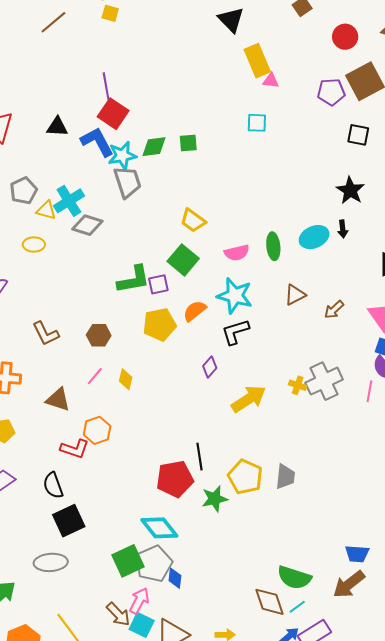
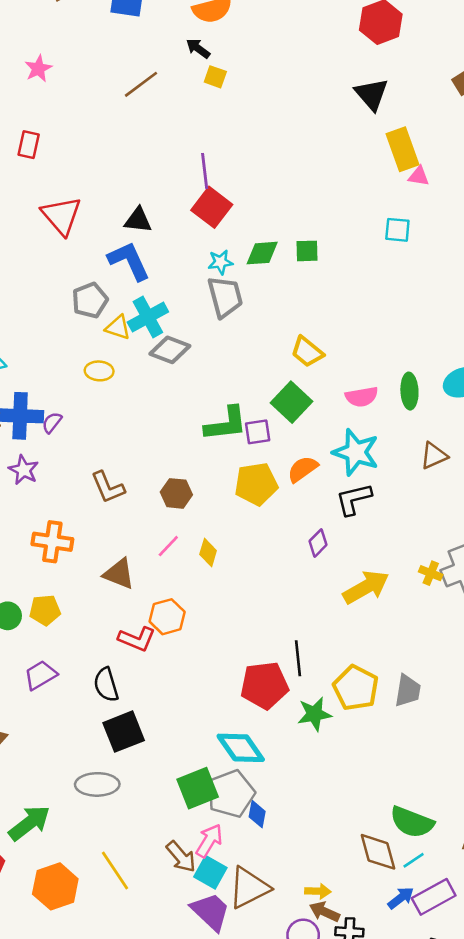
blue L-shape: (97, 142) -> (129, 261), moved
cyan star: (122, 155) -> (220, 262), size x0.7

